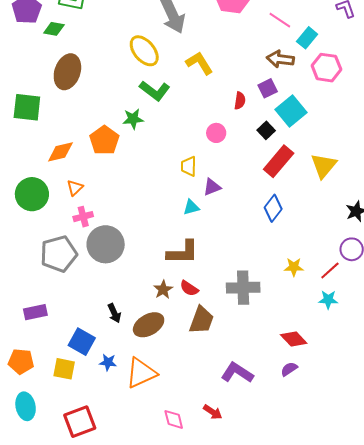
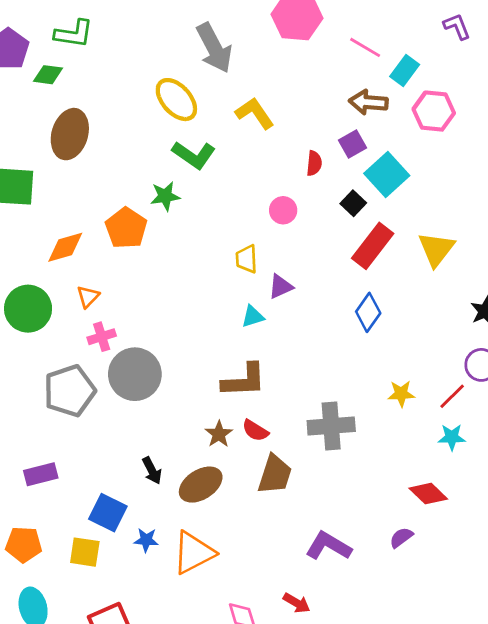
red diamond: (294, 339) -> (428, 494), moved

